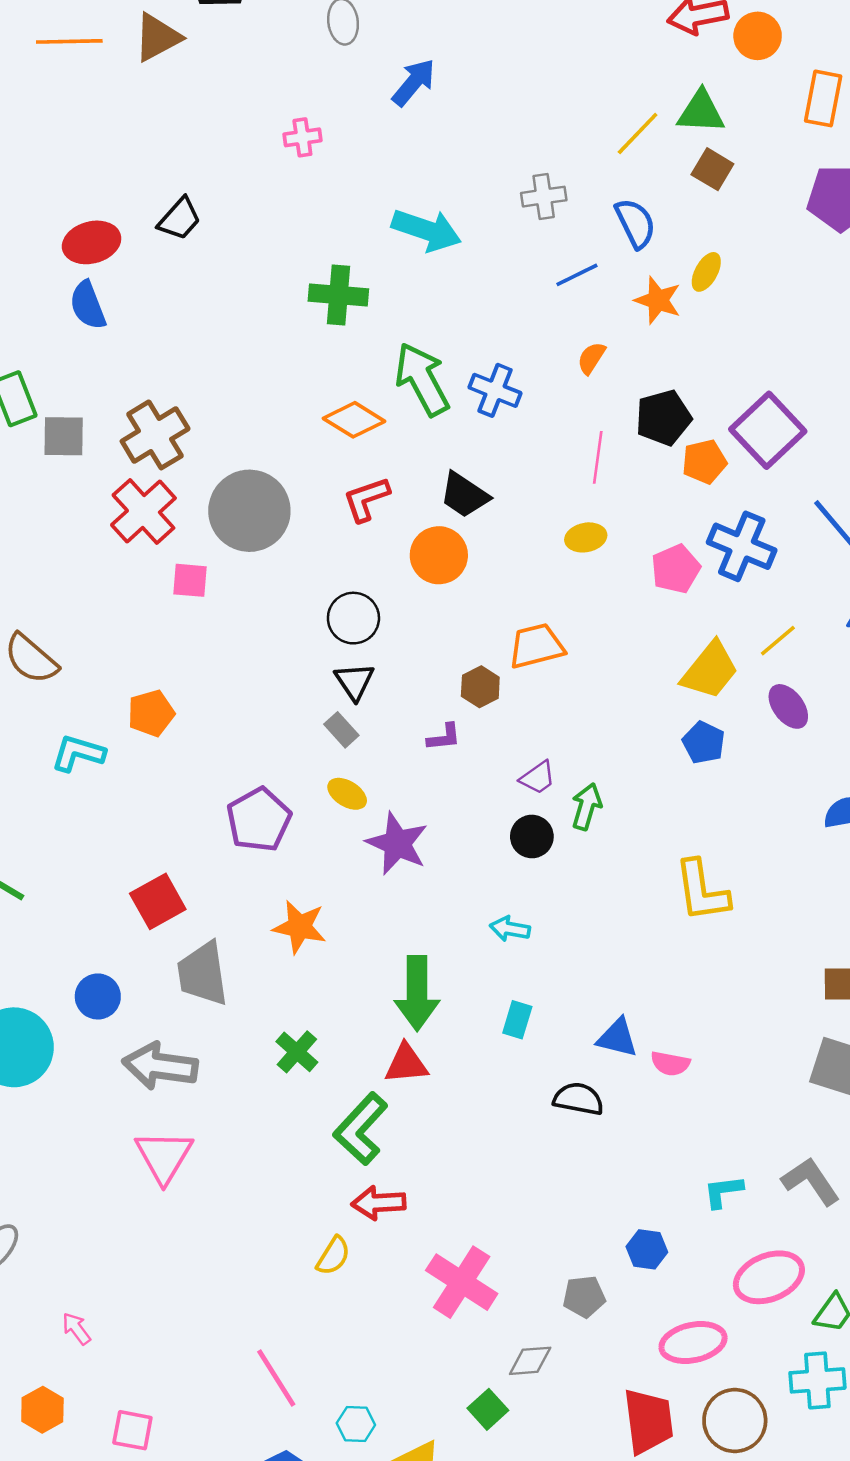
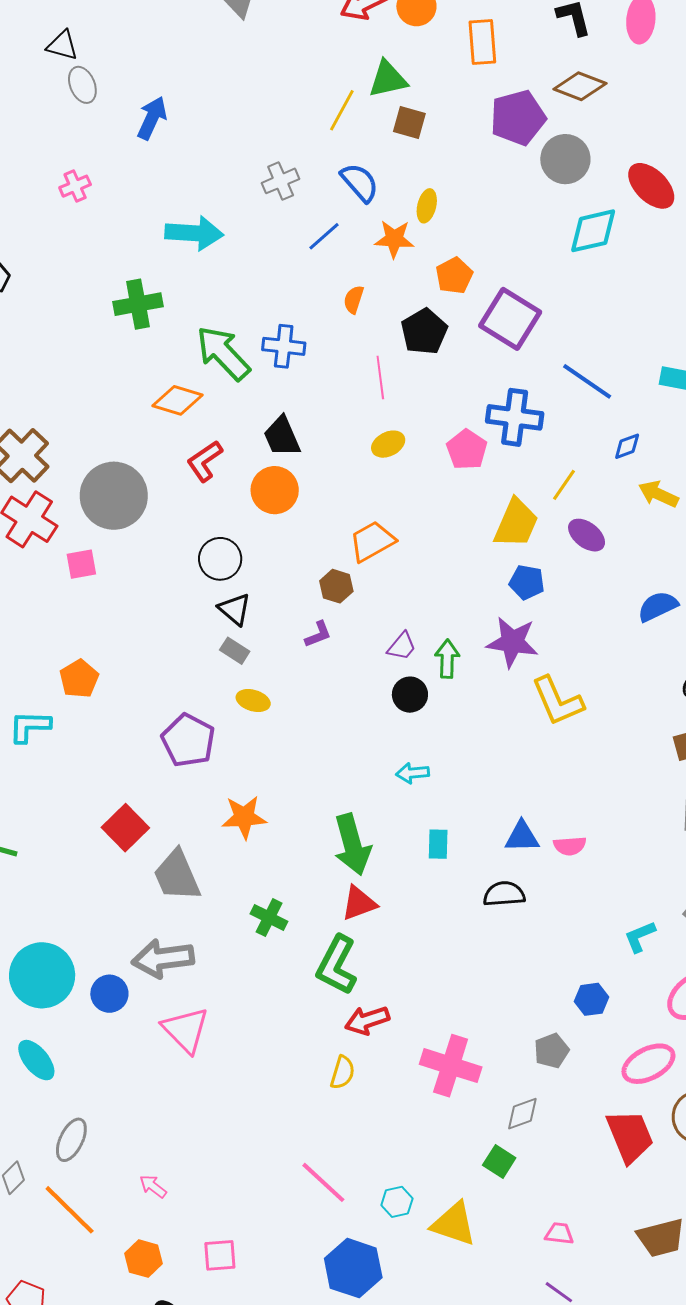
orange pentagon: (704, 462) -> (454, 276), moved
black trapezoid: (464, 495) -> (282, 436), turned 48
purple star: (397, 844) -> (512, 642), moved
blue circle: (98, 996) -> (109, 994), moved

